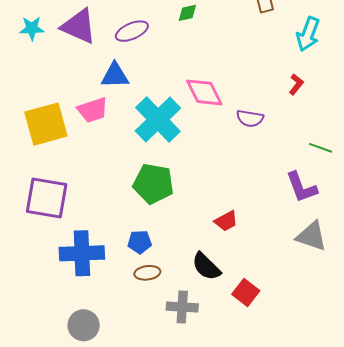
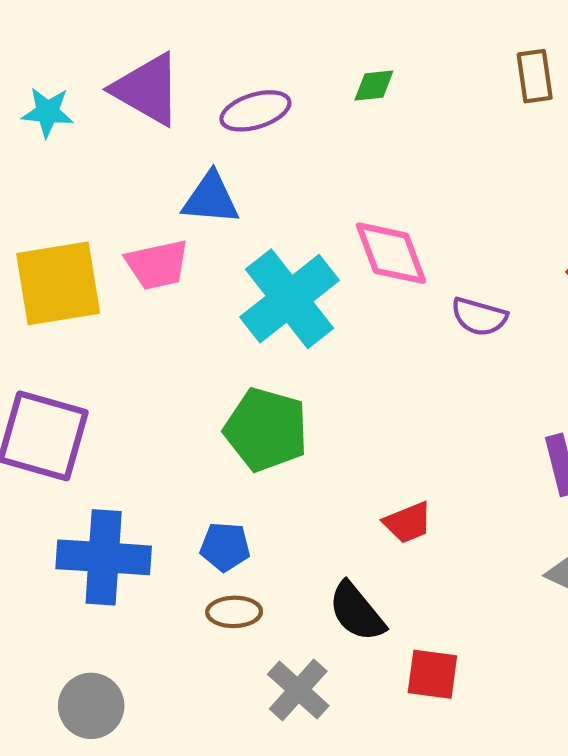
cyan star: (32, 28) -> (48, 112), moved
red square: (246, 293) -> (432, 674), turned -36
gray cross: (182, 307) -> (298, 690), turned 32

